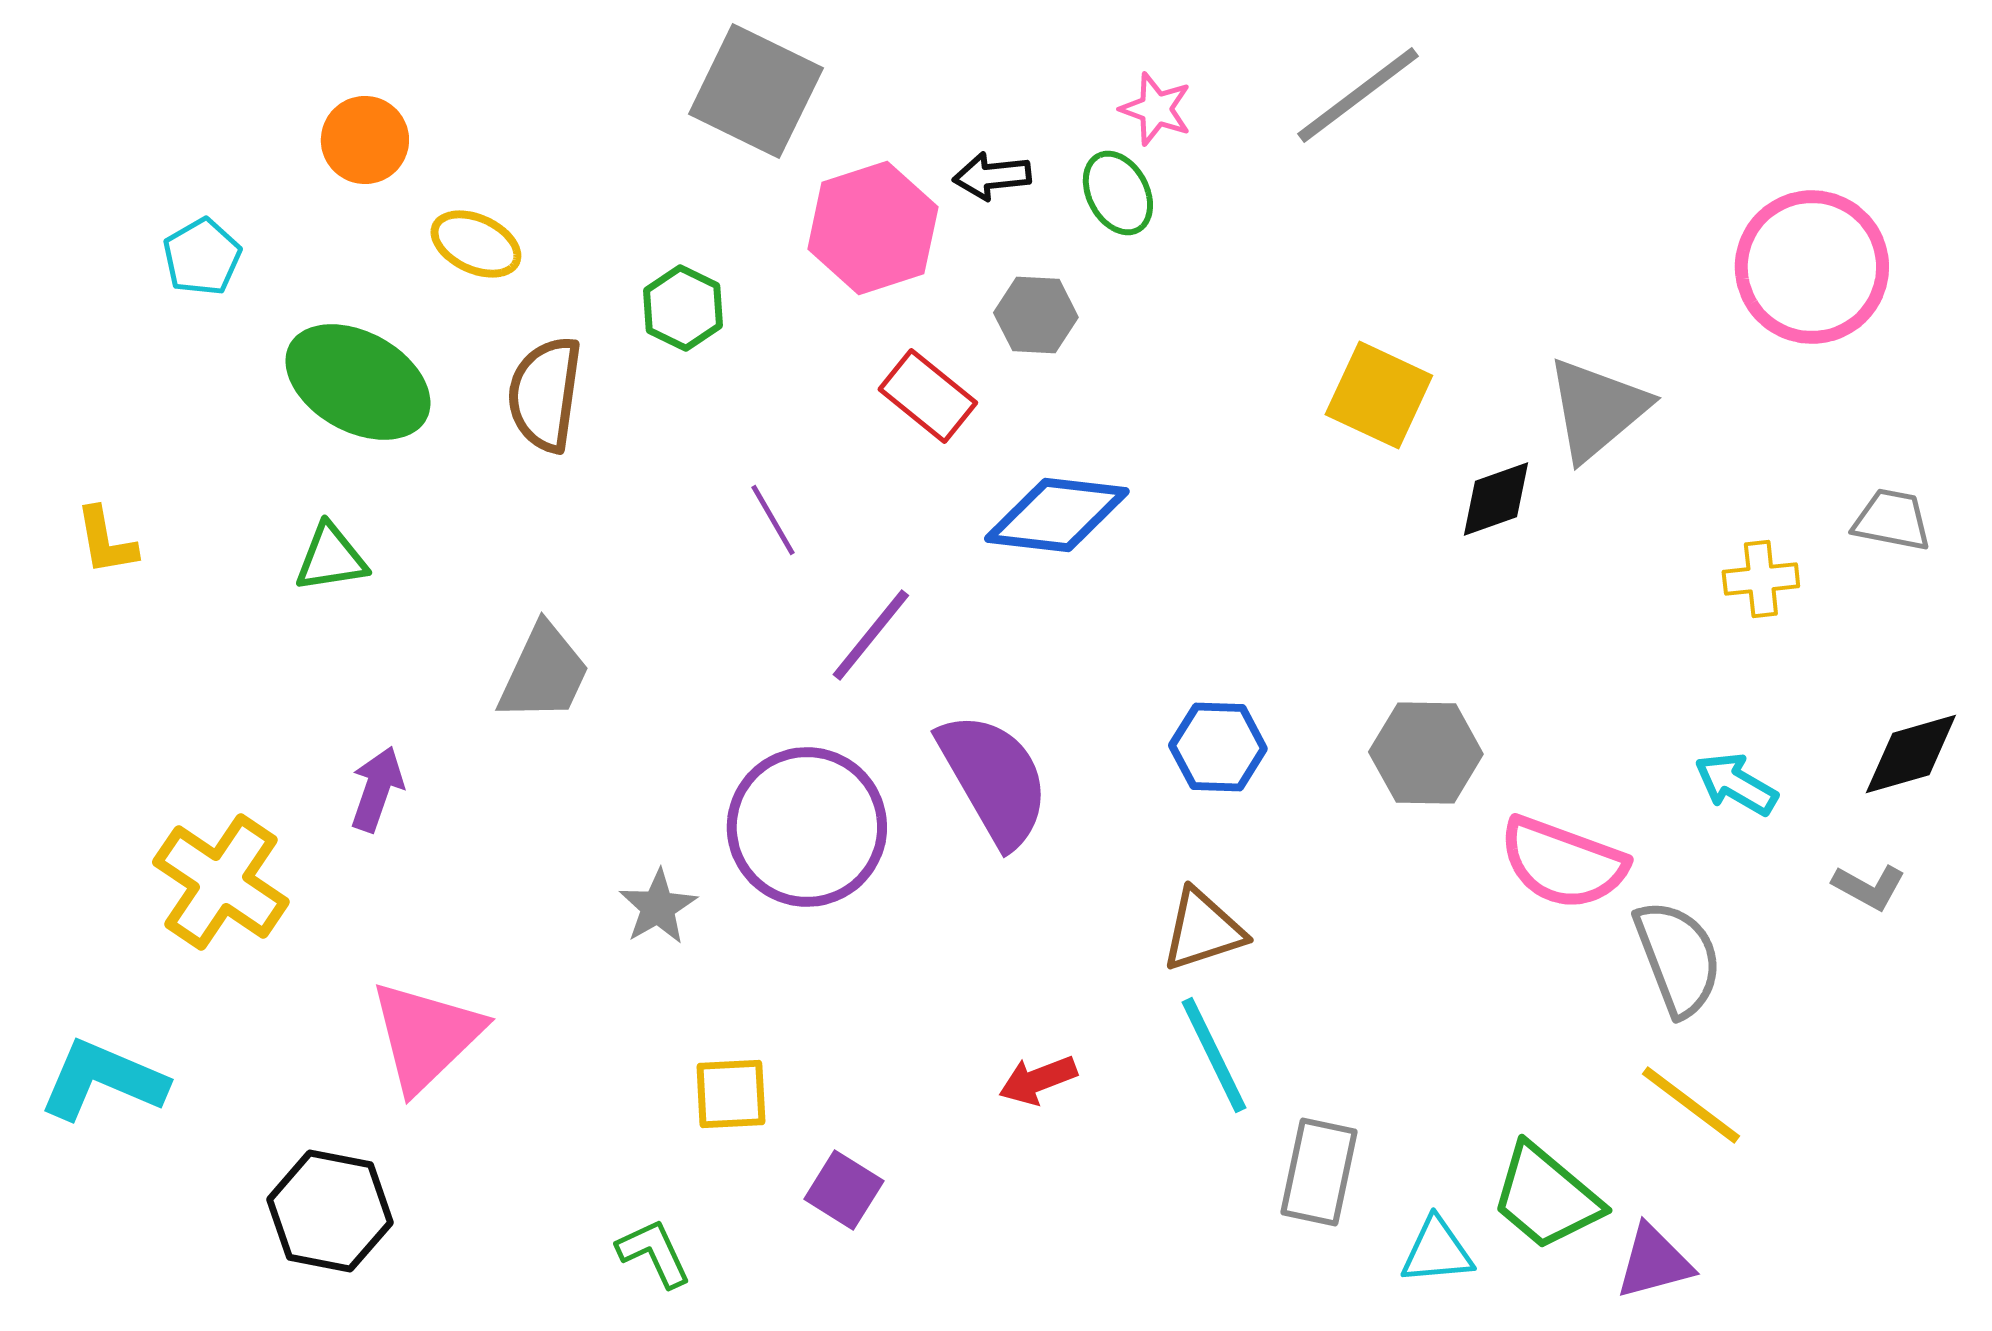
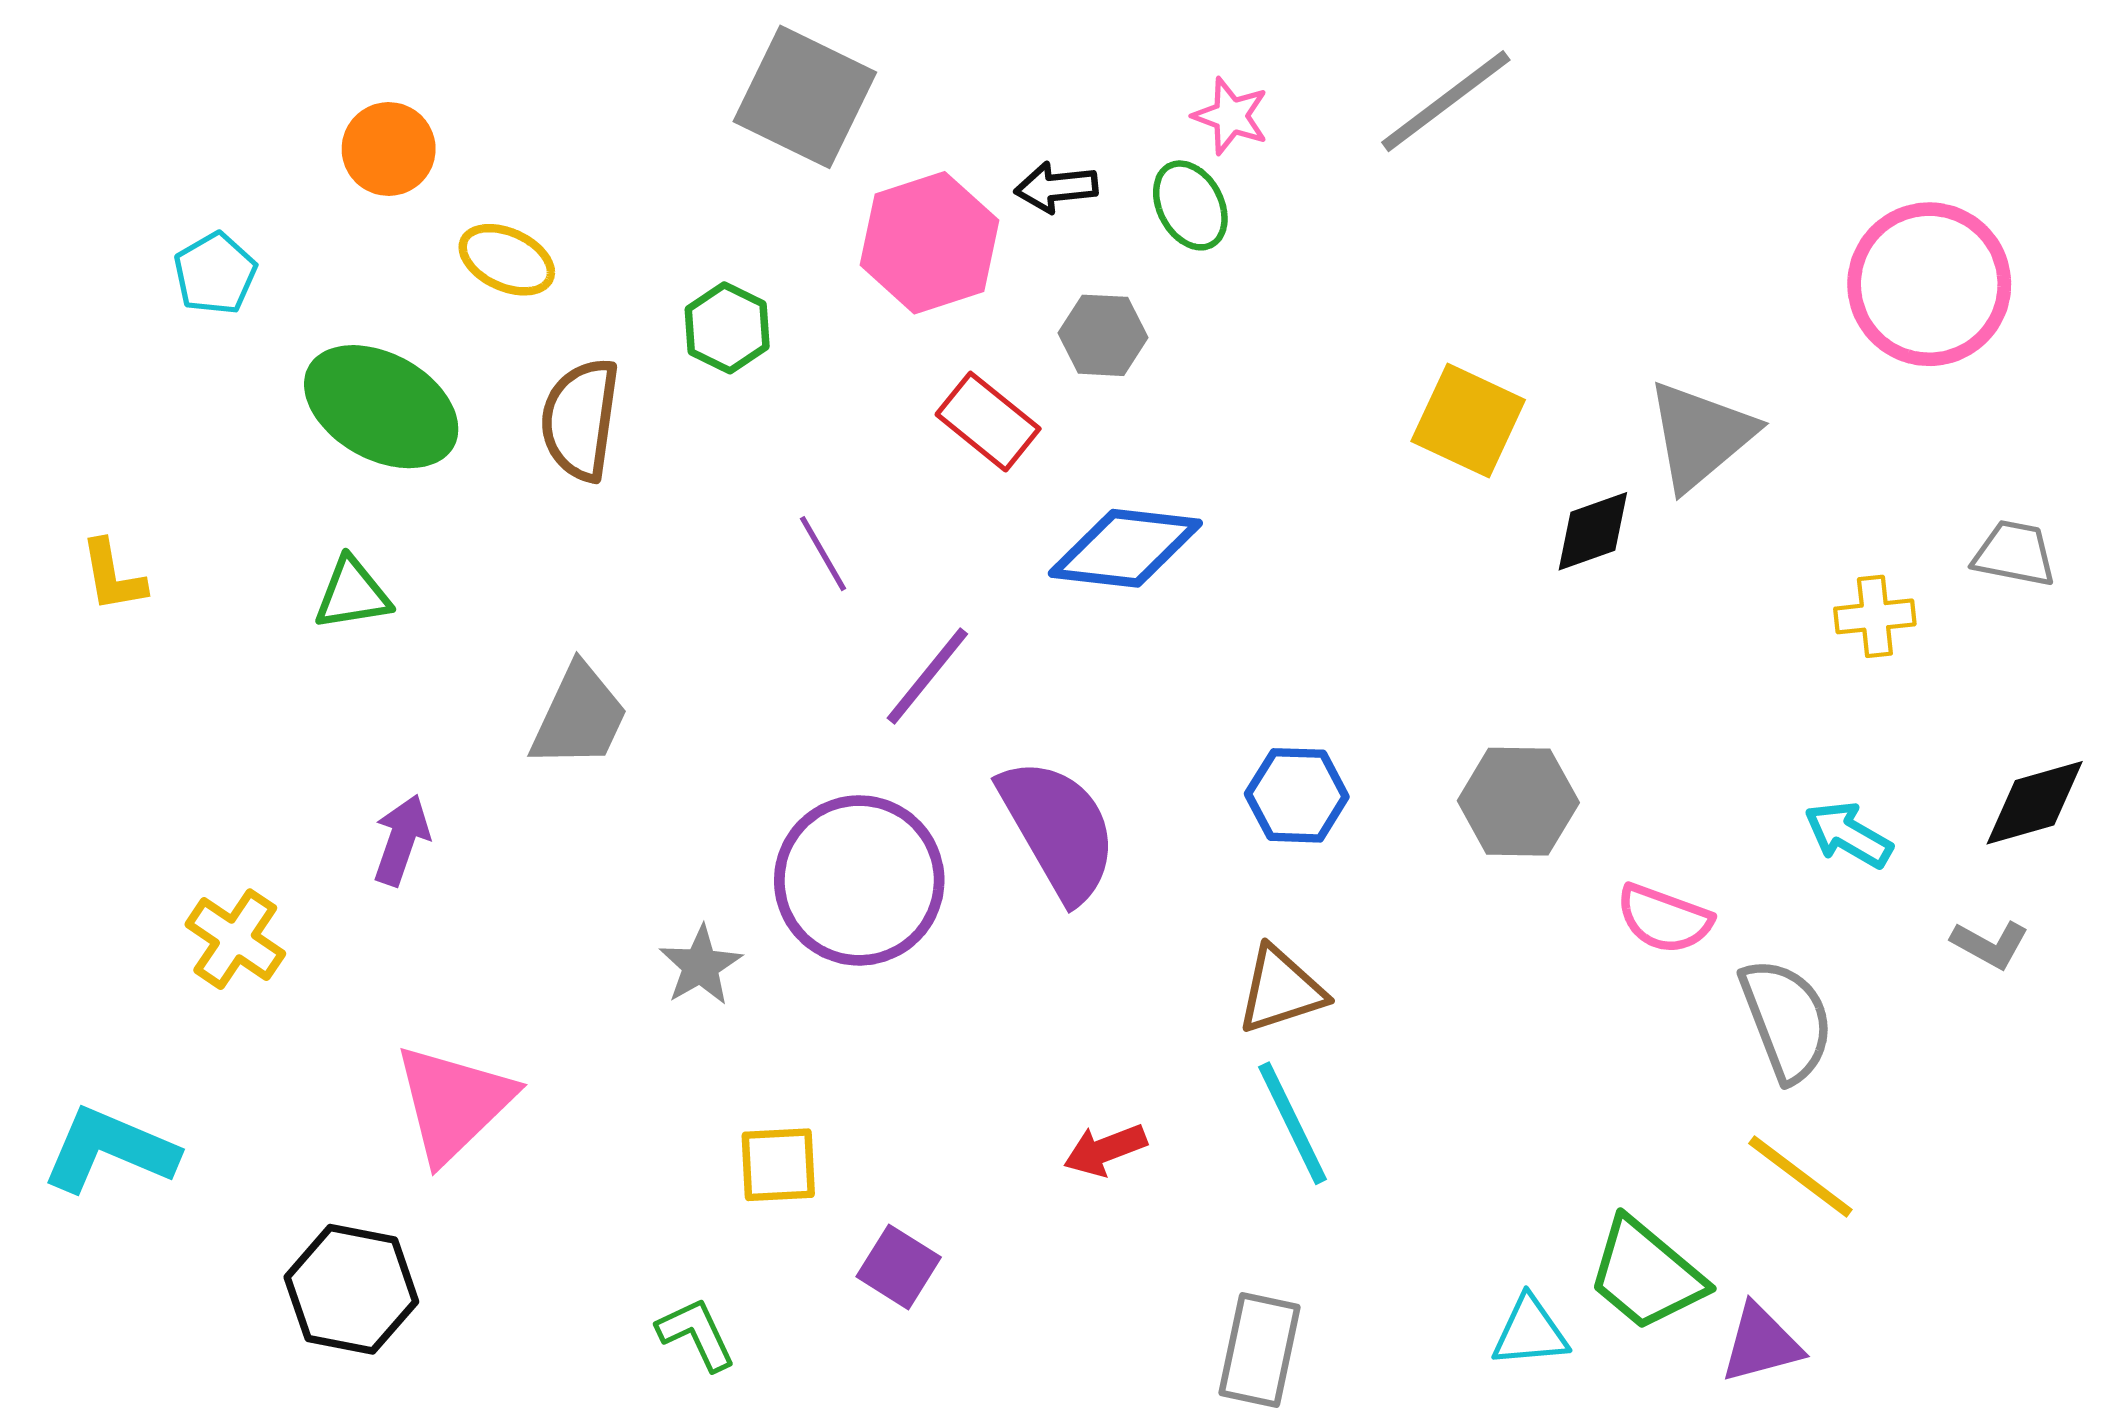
pink semicircle: (1563, 863) -> (1664, 919), size x0.7
yellow cross: (221, 882) -> (235, 939), size x0.7
gray rectangle: (1319, 1172) -> (1260, 1350), moved

